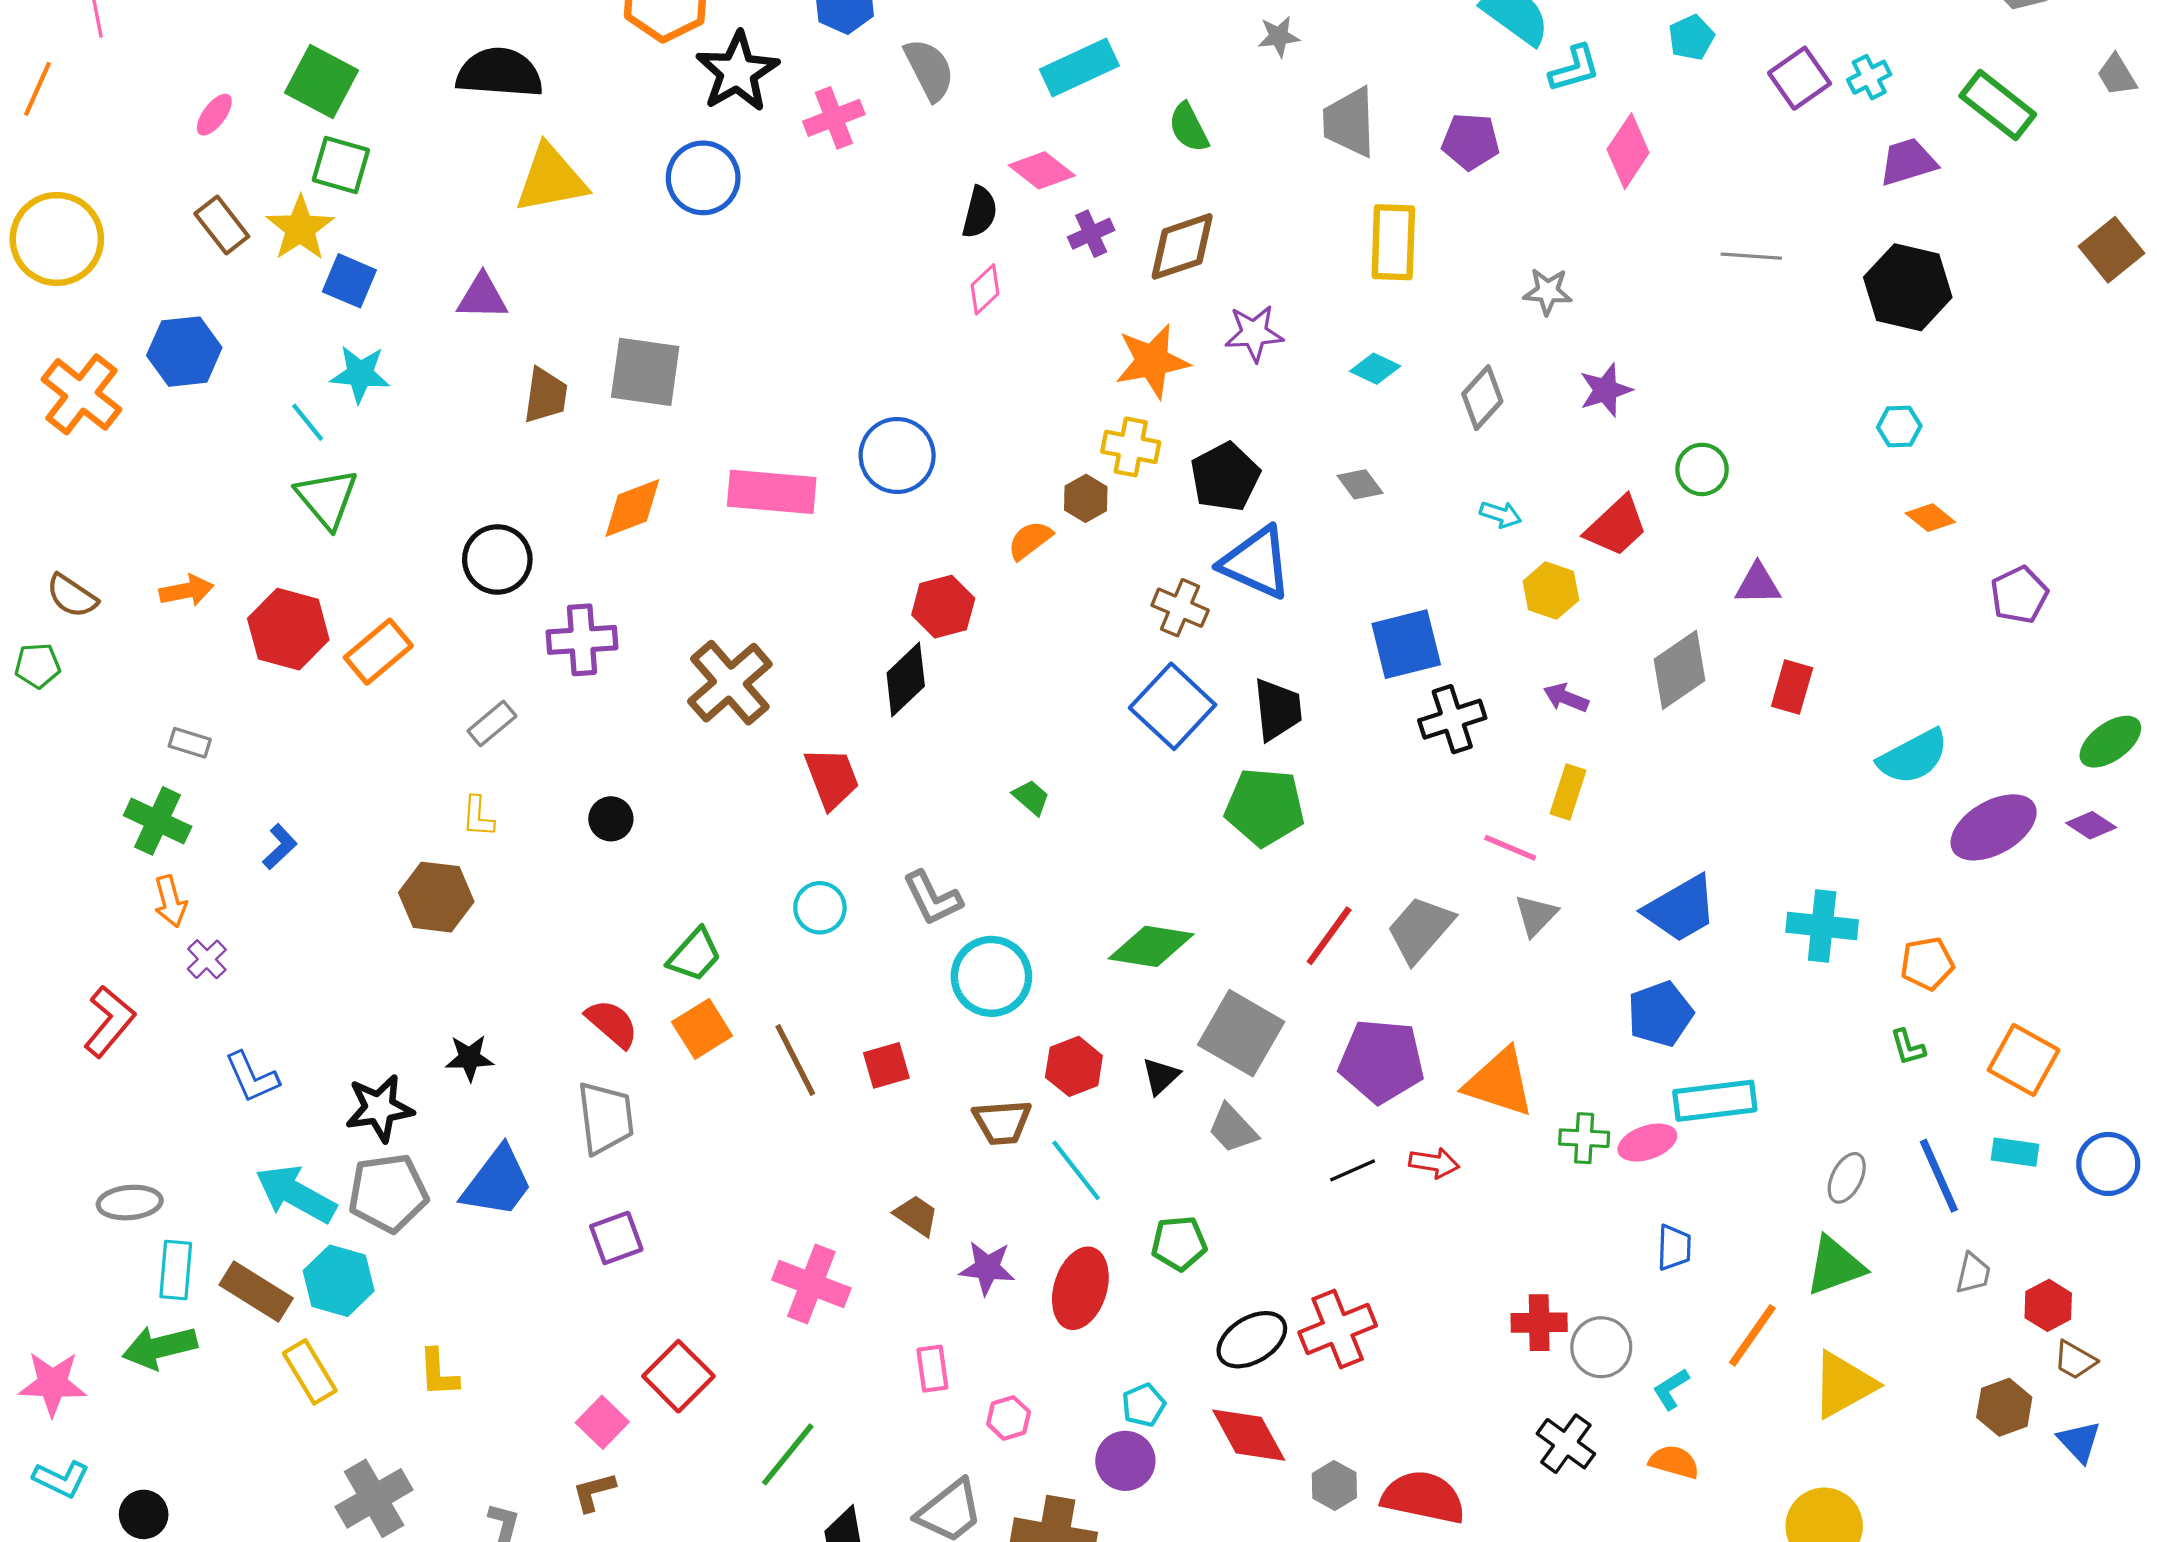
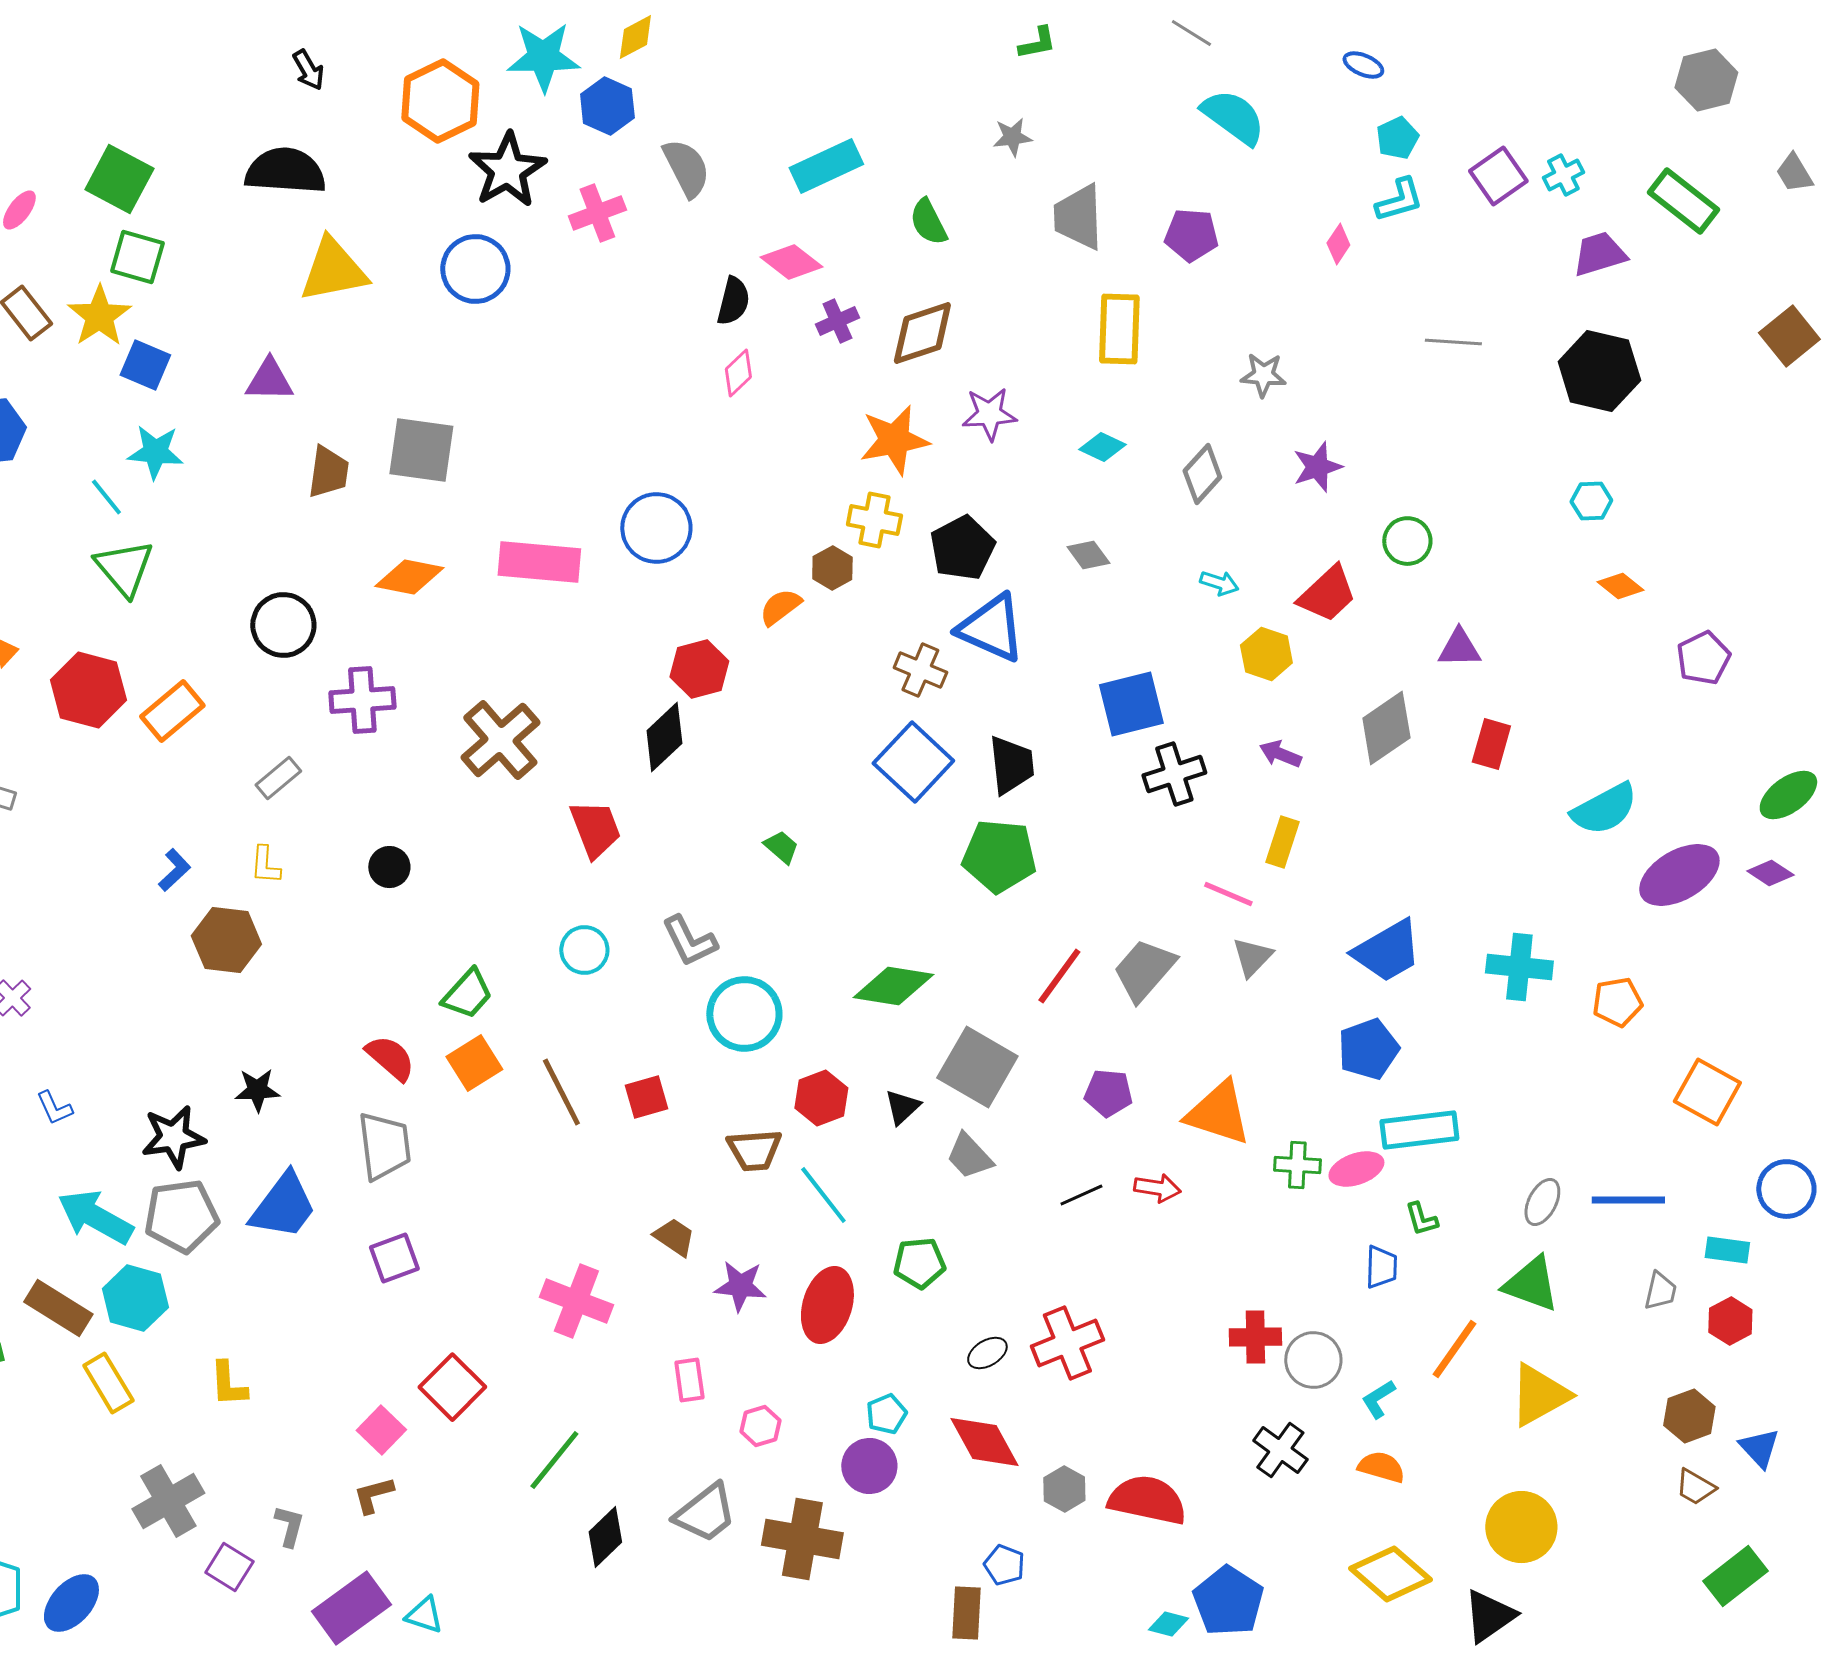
cyan L-shape: (1574, 69) -> (1399, 200), moved
pink diamond: (1628, 151) -> (1338, 244), size x0.6
orange diamond: (632, 508) -> (409, 577), turned 32
blue L-shape: (280, 847) -> (174, 870), moved
green L-shape: (1908, 1047) -> (1421, 1219), moved
purple pentagon: (1382, 1061) -> (1108, 1093), size x0.6
blue L-shape: (252, 1077) -> (54, 1108), size x0.7
cyan rectangle: (2015, 1152) -> (1727, 1250), moved
blue line: (1939, 1176) -> (1628, 1200), turned -66
green triangle: (1835, 1266) -> (1531, 1284), turned 40
black ellipse: (1252, 1340) -> (987, 1353), size x0.6
brown trapezoid: (2075, 1360) -> (1695, 1487), moved

